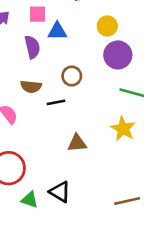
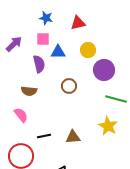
yellow circle: (107, 26) -> (88, 50), moved
brown semicircle: (31, 87) -> (29, 91), moved
black line: (56, 102) -> (44, 136), moved

